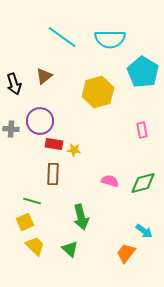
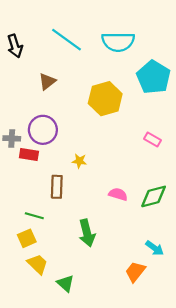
black arrow: (14, 84) -> (15, 46), moved
pink rectangle: (142, 130) -> (152, 139), turned -49
red rectangle: (54, 144) -> (29, 155), moved
green triangle: (70, 249) -> (65, 283), moved

